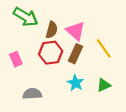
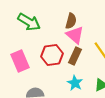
brown semicircle: (52, 30) -> (71, 21), moved
pink rectangle: (16, 59) -> (20, 61), size x1.5

